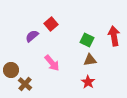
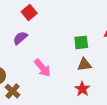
red square: (51, 24) -> (29, 12), moved
green square: (87, 40) -> (81, 42), turned -32

